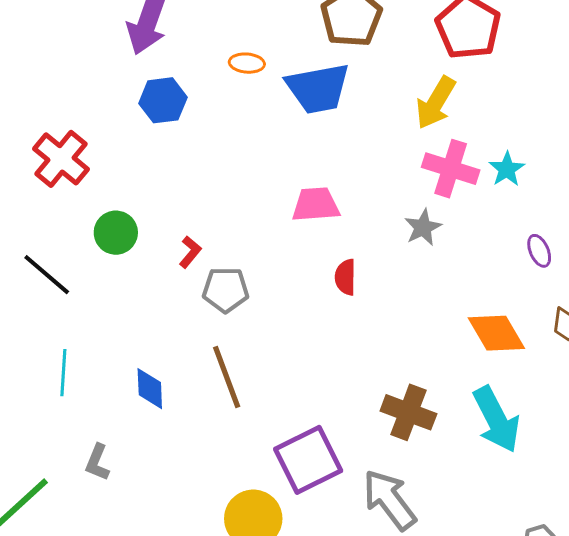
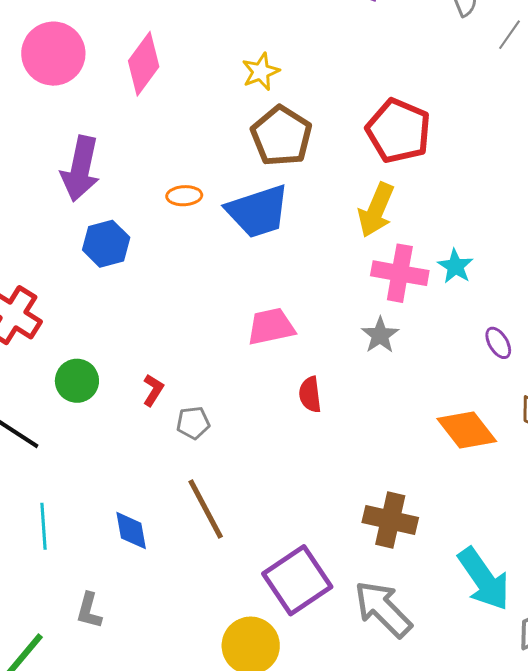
gray pentagon: (226, 290) -> (193, 423), size x0.7
cyan arrow: (496, 419) -> (484, 579), moved

